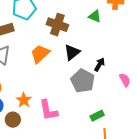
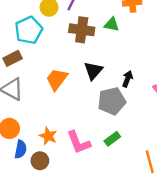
brown cross: (57, 25) -> (82, 30), moved
gray pentagon: (83, 81) -> (112, 101), turned -30
green rectangle: (97, 116) -> (112, 139), moved

